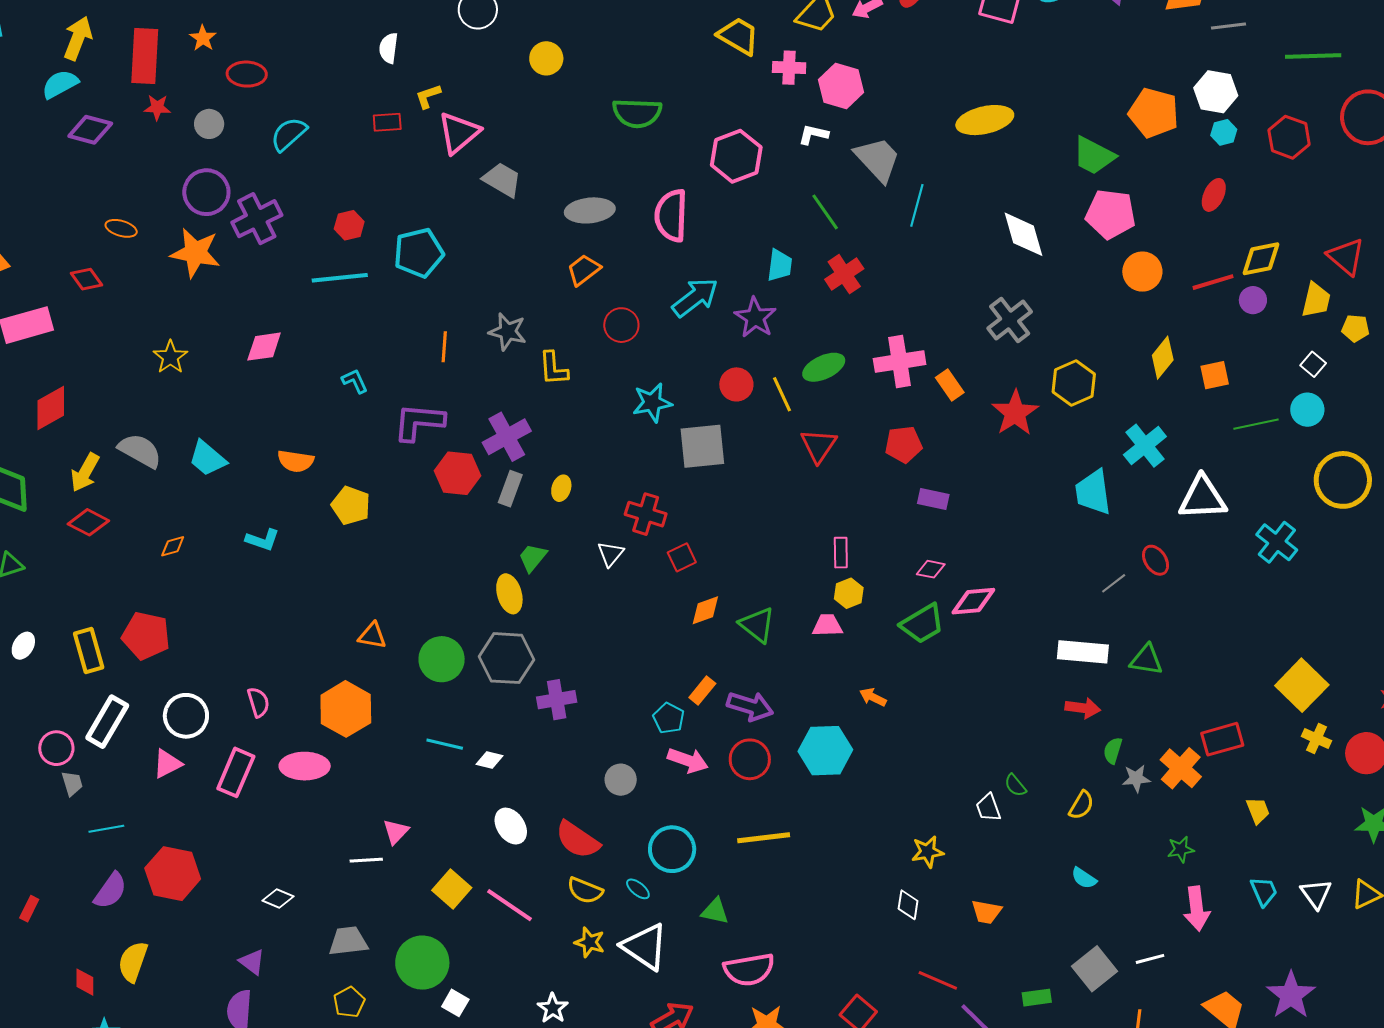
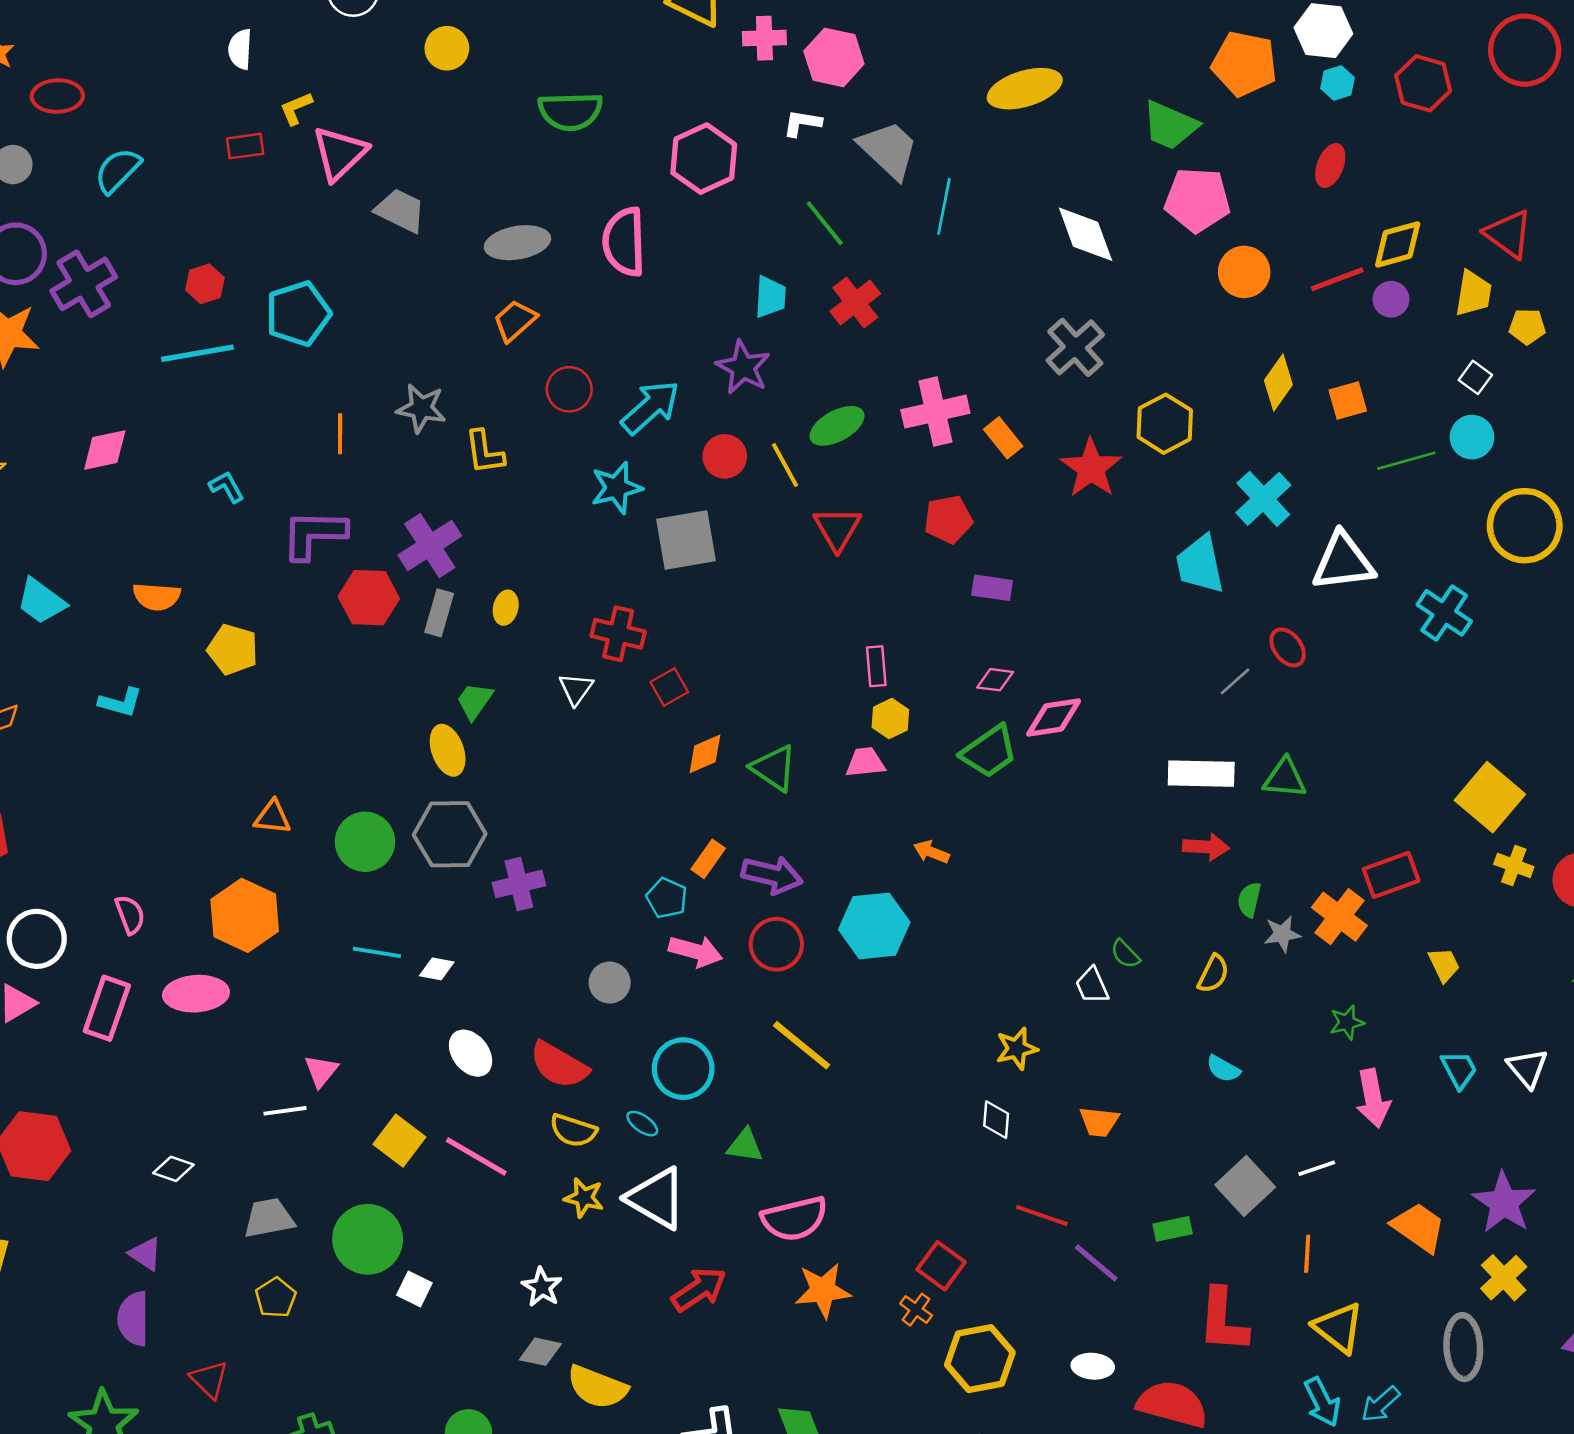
cyan arrow: (695, 297) -> (650, 407), moved
yellow line: (764, 838) -> (802, 1045), turned 50

